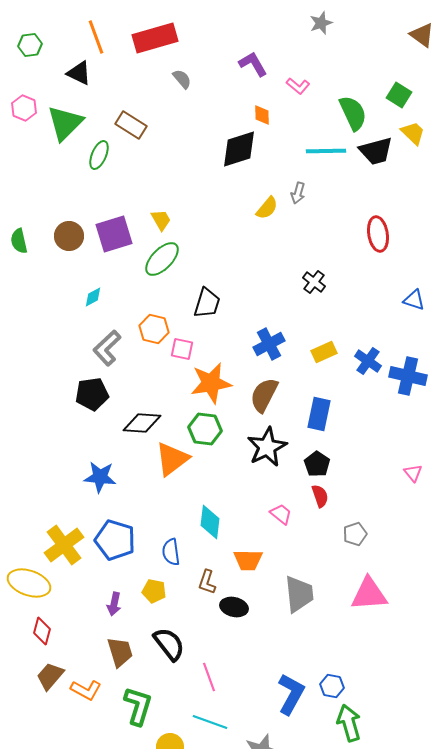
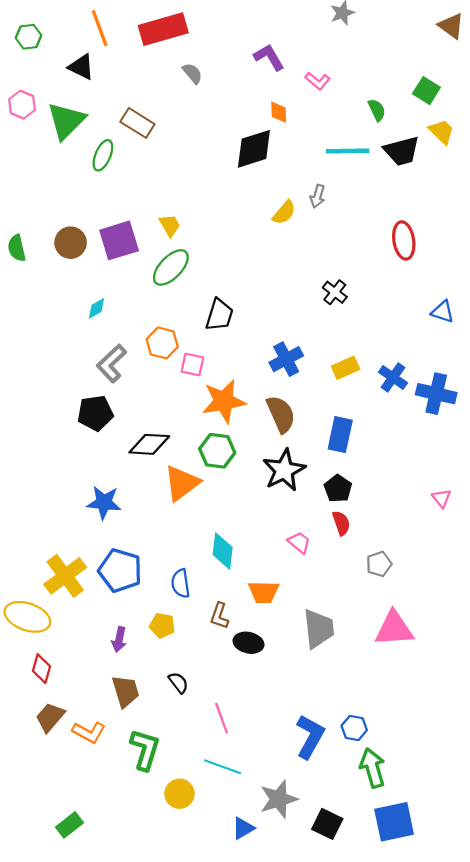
green semicircle: (353, 113) -> (377, 110), size x0.6
brown semicircle: (264, 395) -> (281, 414), turned 129
black semicircle: (169, 644) -> (178, 683), size x0.6

